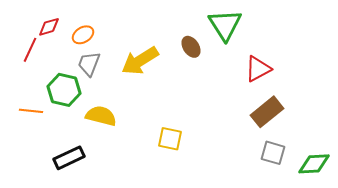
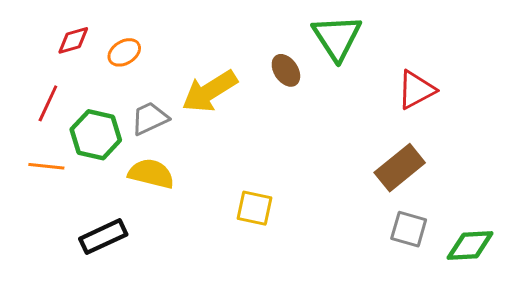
red line: (30, 50) -> (48, 103), moved
gray trapezoid: (89, 64) -> (150, 118), moved, turned 44
red triangle: (258, 69) -> (416, 90), moved

